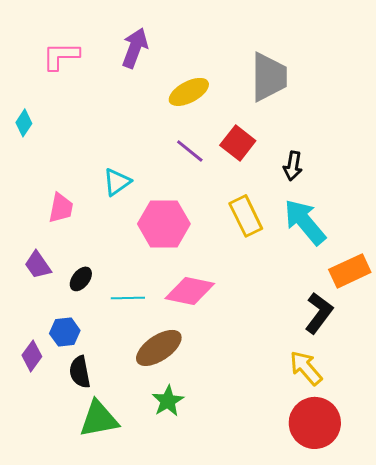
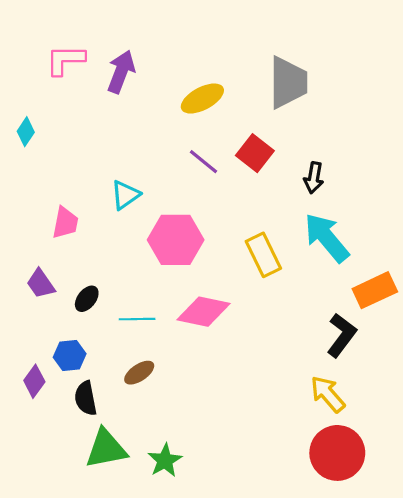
purple arrow: (135, 48) -> (121, 72), moved
yellow rectangle: (246, 216) -> (263, 255), moved
brown ellipse: (159, 348) -> (139, 373), moved, size x0.6
green star: (168, 401) -> (165, 460), moved

